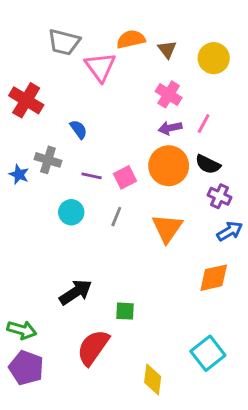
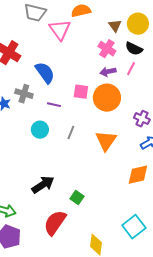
brown triangle: (167, 49) -> (115, 26), moved
blue semicircle: (78, 129) -> (45, 73), size x1.6
black semicircle: (208, 164) -> (134, 49), moved
pink square: (125, 177) -> (81, 92), moved, turned 35
green square: (125, 311) -> (77, 198), turned 32

